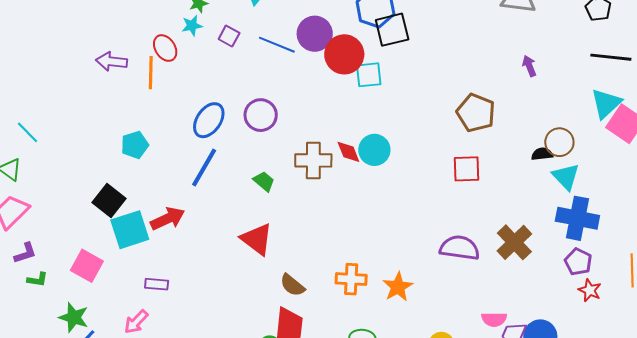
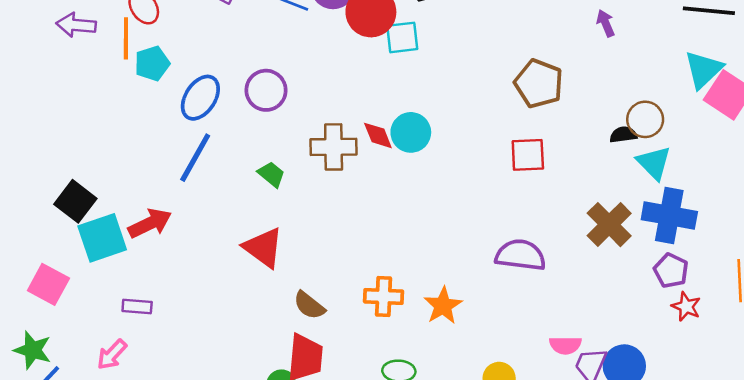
cyan pentagon: (135, 145) -> (152, 63), moved
brown cross: (514, 242) -> (609, 225), moved

